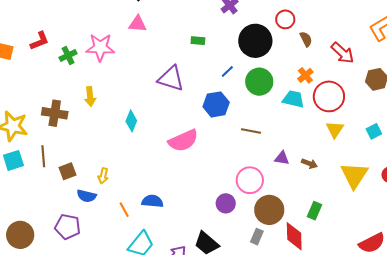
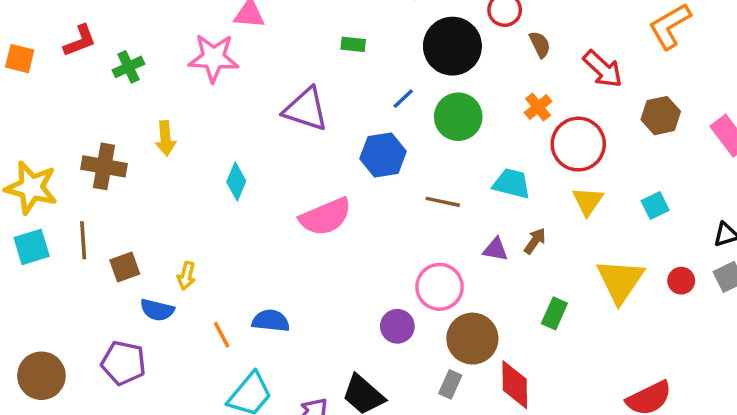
pink star: (100, 47) -> (213, 58), moved
cyan trapezoid: (293, 99) -> (512, 184), moved
brown arrow: (309, 164) -> (535, 241), moved, turned -77
green rectangle: (315, 211) -> (554, 313), moved

